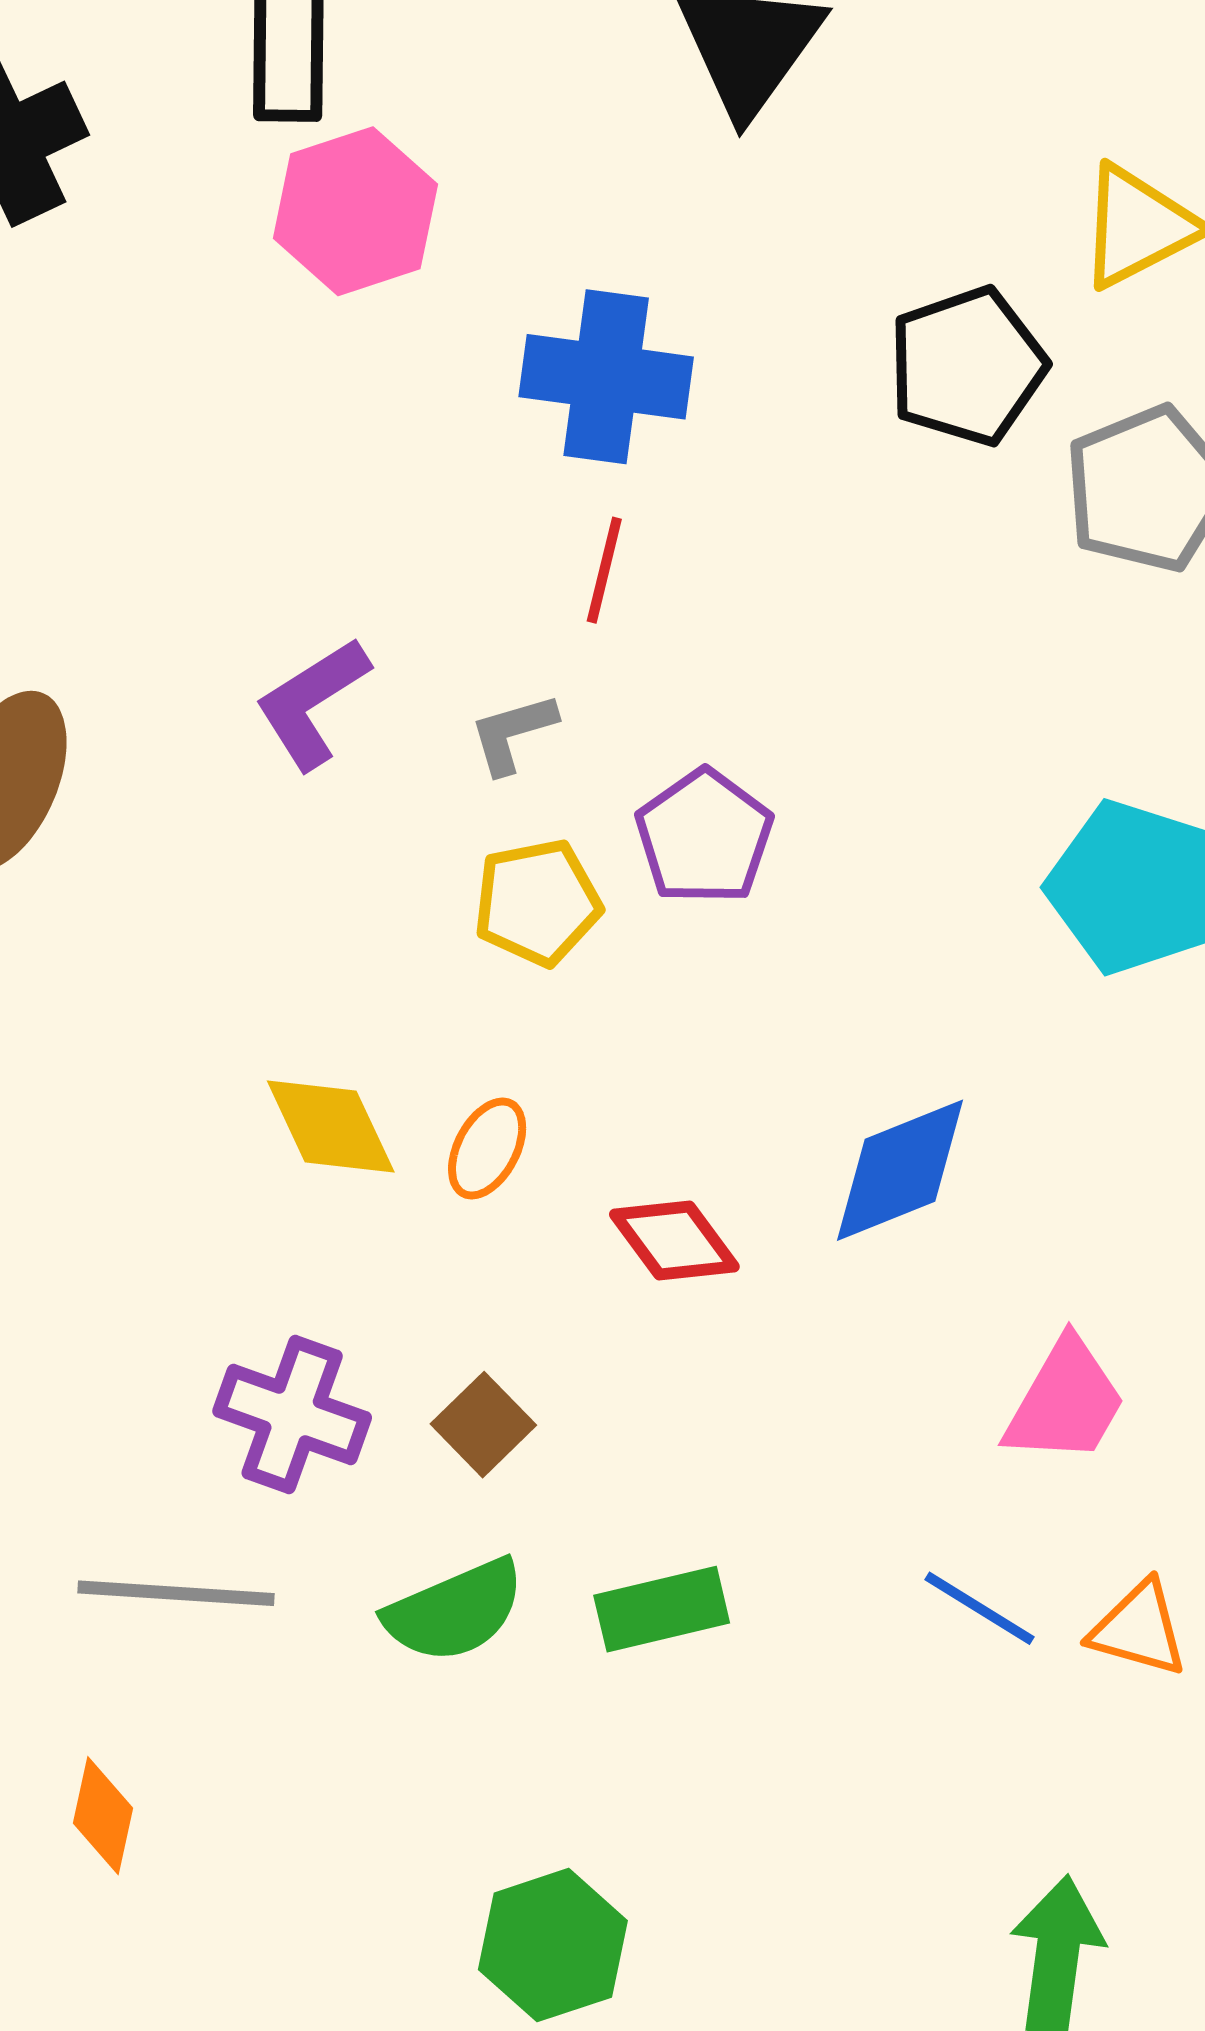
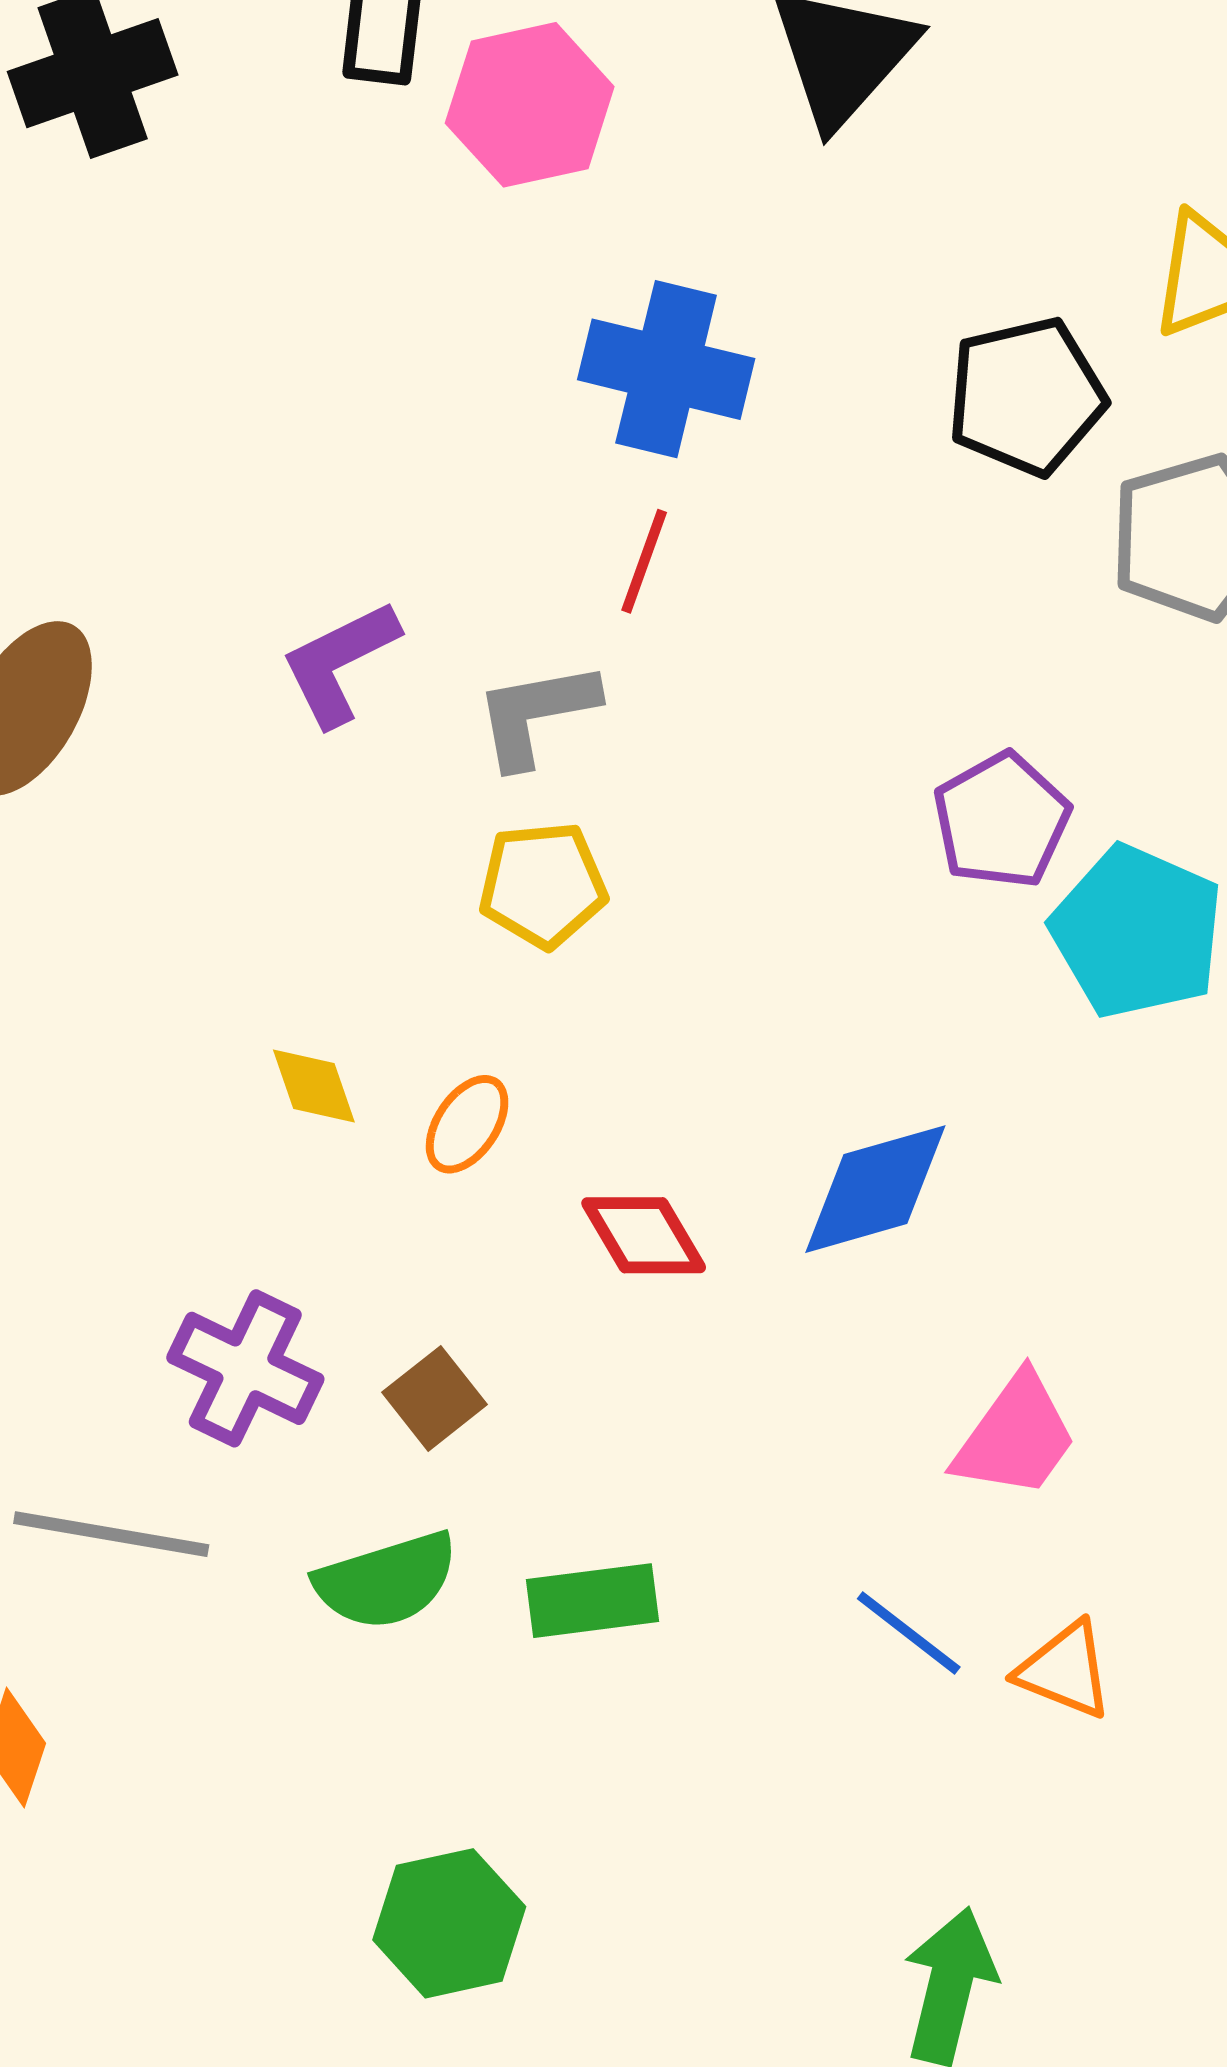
pink hexagon: (355, 211) -> (530, 105), moved
gray L-shape: (513, 733) -> (536, 714), size x1.4
purple pentagon: (704, 837) -> (1001, 820), moved
yellow diamond: (331, 1127) -> (314, 1086), size x0.7

